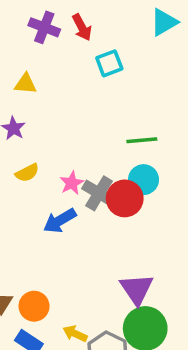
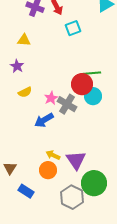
red circle: (125, 198) -> (82, 84), moved
purple triangle: (137, 289) -> (76, 160), moved
orange circle: (34, 306) -> (48, 170), moved
yellow arrow: (75, 334) -> (53, 155), moved

